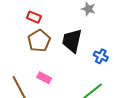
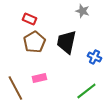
pink rectangle: (44, 78) -> (39, 78), turned -40

